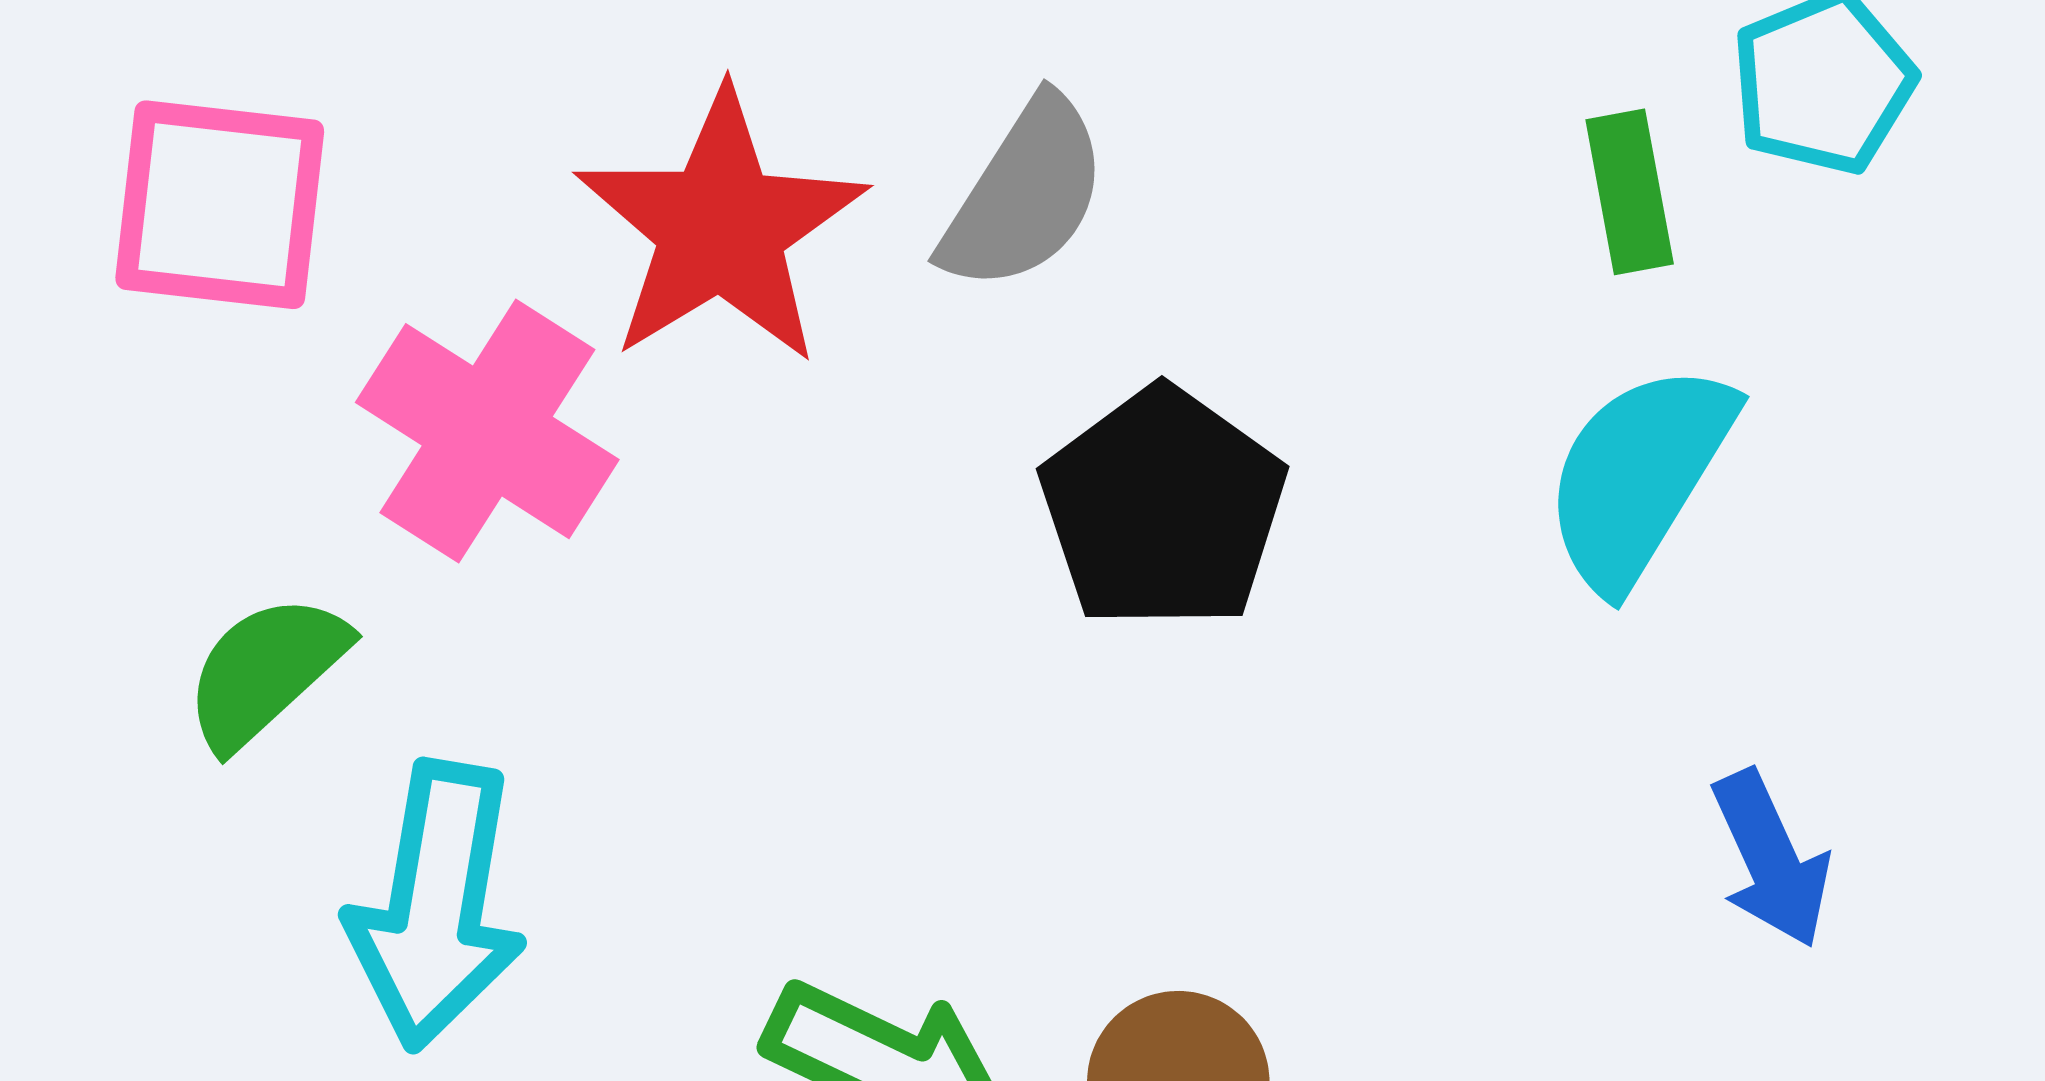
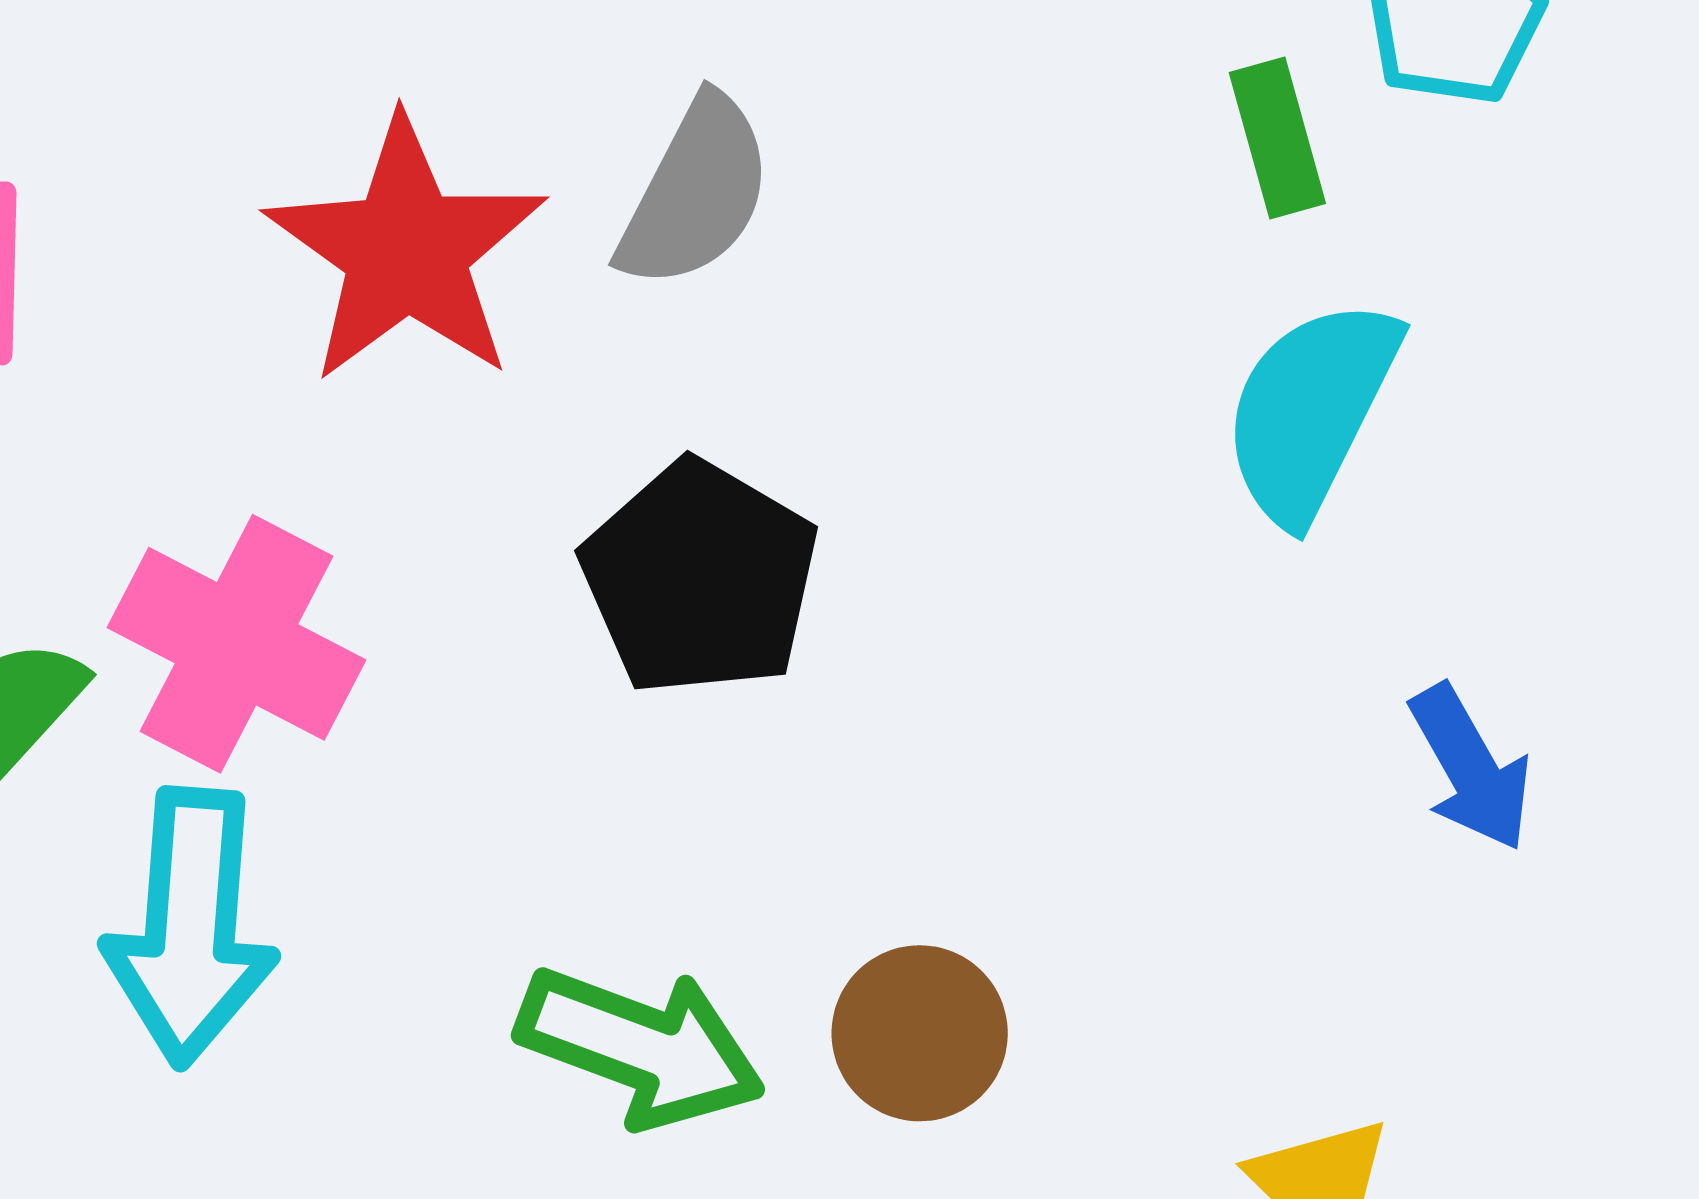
pink cross: (487, 431) -> (237, 644), moved
black pentagon: (1163, 508) -> (700, 578), moved

